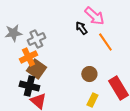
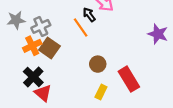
orange line: (105, 42) -> (81, 28), moved
brown square: (36, 69) -> (49, 48), moved
black cross: (29, 86) -> (33, 77), turned 30

